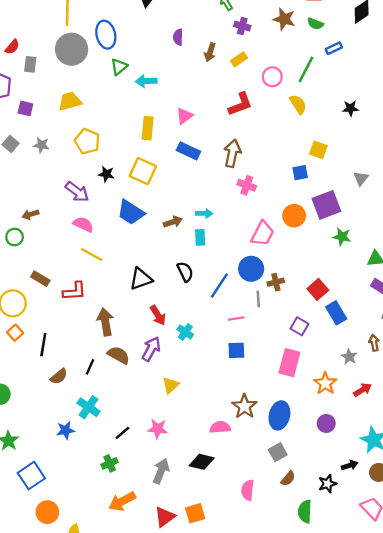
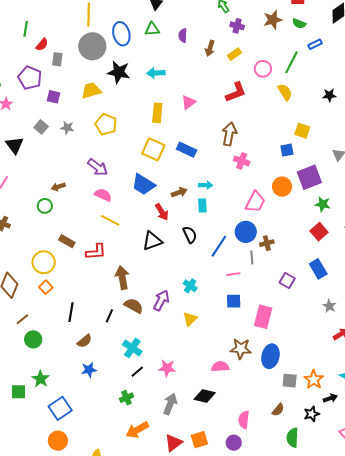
brown star: (284, 19) -> (273, 20), turned -30
green triangle: (119, 67) -> (152, 29), moved, turned 35
blue rectangle: (188, 151) -> (187, 150), moved
black star: (106, 174) -> (119, 72), moved, size x1.6
red square: (318, 289) -> (319, 232), moved
red arrow: (158, 315) -> (162, 212), moved
black line: (43, 345) -> (71, 312), moved
pink rectangle: (289, 363) -> (263, 317), moved
brown semicircle: (59, 376) -> (84, 341), moved
orange star: (325, 383) -> (314, 380), moved
yellow triangle: (171, 385) -> (190, 319), moved
brown star: (244, 406) -> (241, 349), turned -30
cyan cross: (89, 407) -> (132, 348), moved
purple circle: (326, 423) -> (234, 443), moved
gray square: (278, 452) -> (290, 381), moved, turned 35
orange circle: (47, 512) -> (58, 441), moved

